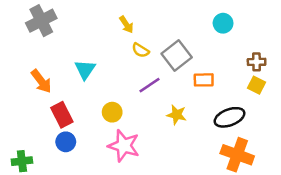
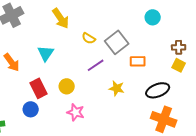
yellow arrow: (126, 24) -> (61, 18), moved, size x1.5
red rectangle: (62, 115) -> (39, 88), moved
pink star: (124, 146) -> (76, 112), size x0.7

